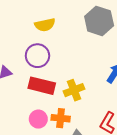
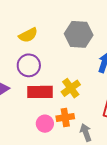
gray hexagon: (99, 21) -> (79, 34), moved

